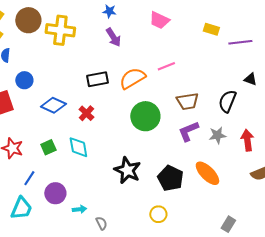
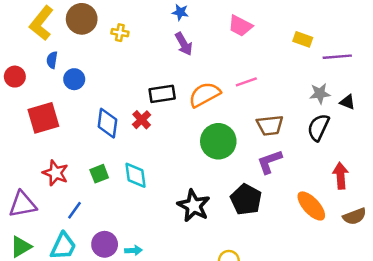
yellow cross: (60, 30) -> (120, 33), size x0.5
blue circle: (24, 80) -> (74, 79), moved
blue diamond: (53, 105) -> (107, 123), turned 70
red cross: (86, 113) -> (142, 120), moved
gray star: (217, 135) -> (320, 94), moved
orange ellipse: (207, 173) -> (311, 206), moved
black pentagon: (170, 178) -> (246, 200), moved
purple circle: (55, 193) -> (105, 244), moved

